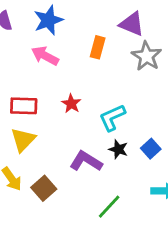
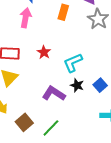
pink arrow: (45, 56) -> (26, 18), turned 72
brown square: (44, 188) -> (24, 122), moved
green line: (109, 207) -> (51, 128), moved

